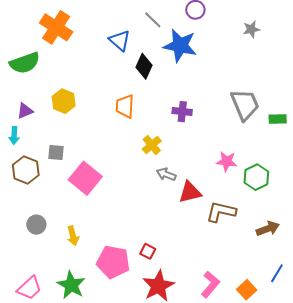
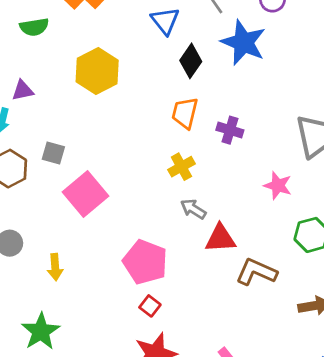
green semicircle: (25, 63) -> (34, 27), size x0.7
yellow hexagon: (64, 101) -> (97, 71), moved, size x1.4
orange trapezoid: (125, 106) -> (185, 113), moved
pink star: (227, 162) -> (278, 185), moved
pink pentagon: (113, 262) -> (145, 262), moved

